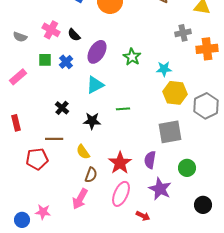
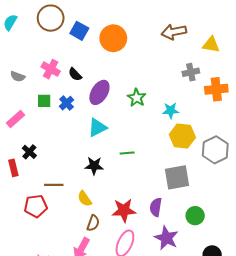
black cross: (62, 108) -> (29, 152), moved
red star: (120, 163) -> (124, 210), turned 30

